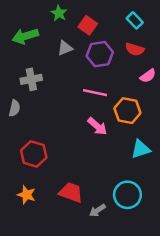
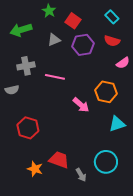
pink line: (95, 93) -> (55, 77), moved
gray semicircle: (14, 108) -> (12, 90), turned 64
orange star: (26, 195) -> (35, 169), moved
gray arrow: (97, 210) -> (81, 175), turned -88

